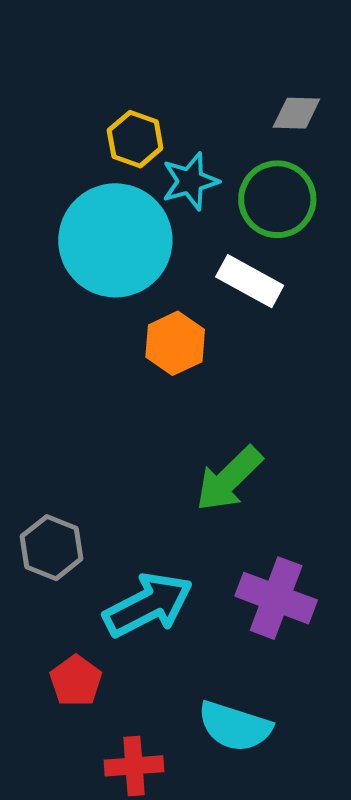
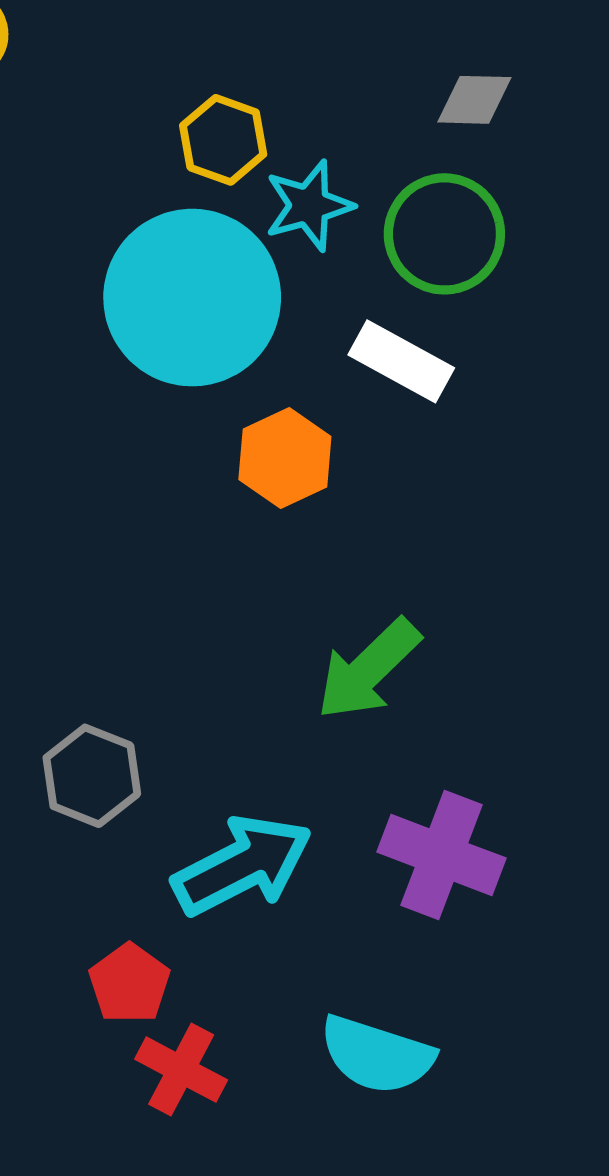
red cross: (134, 766) -> (181, 1070), moved, turned 32

